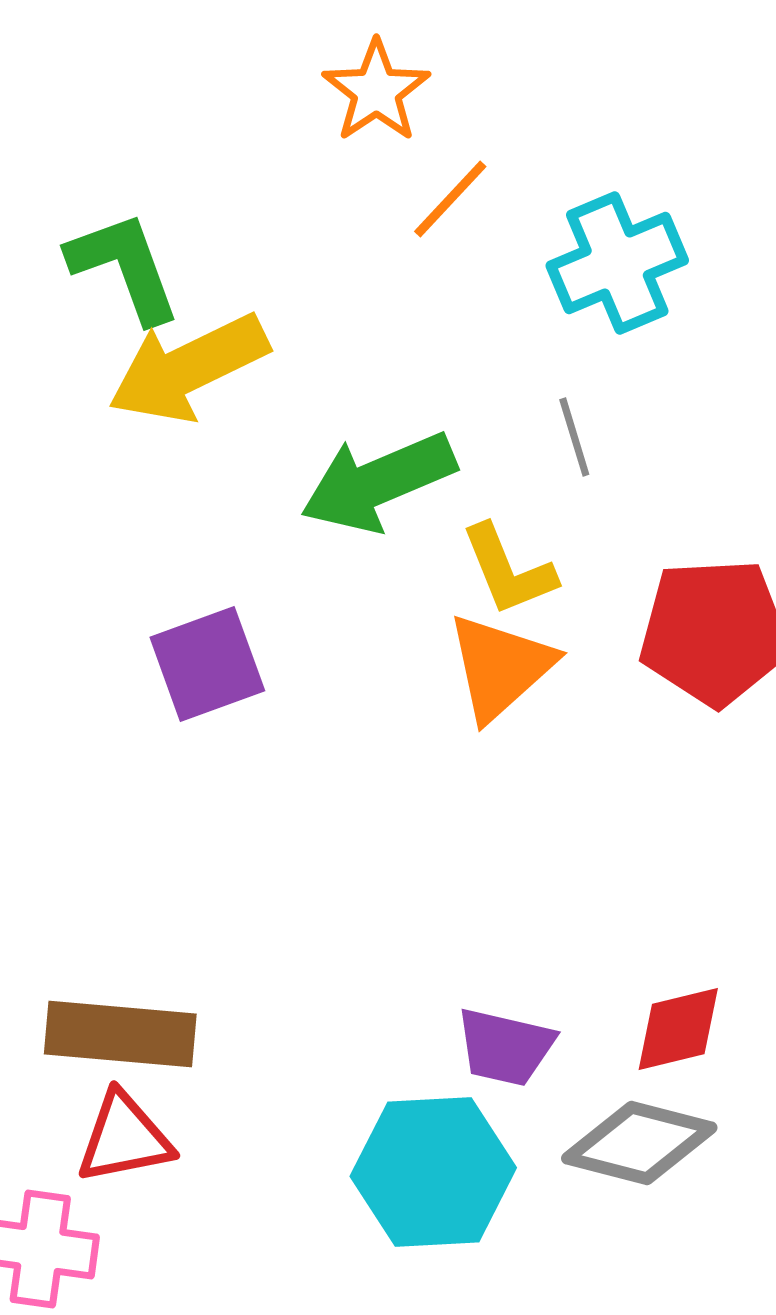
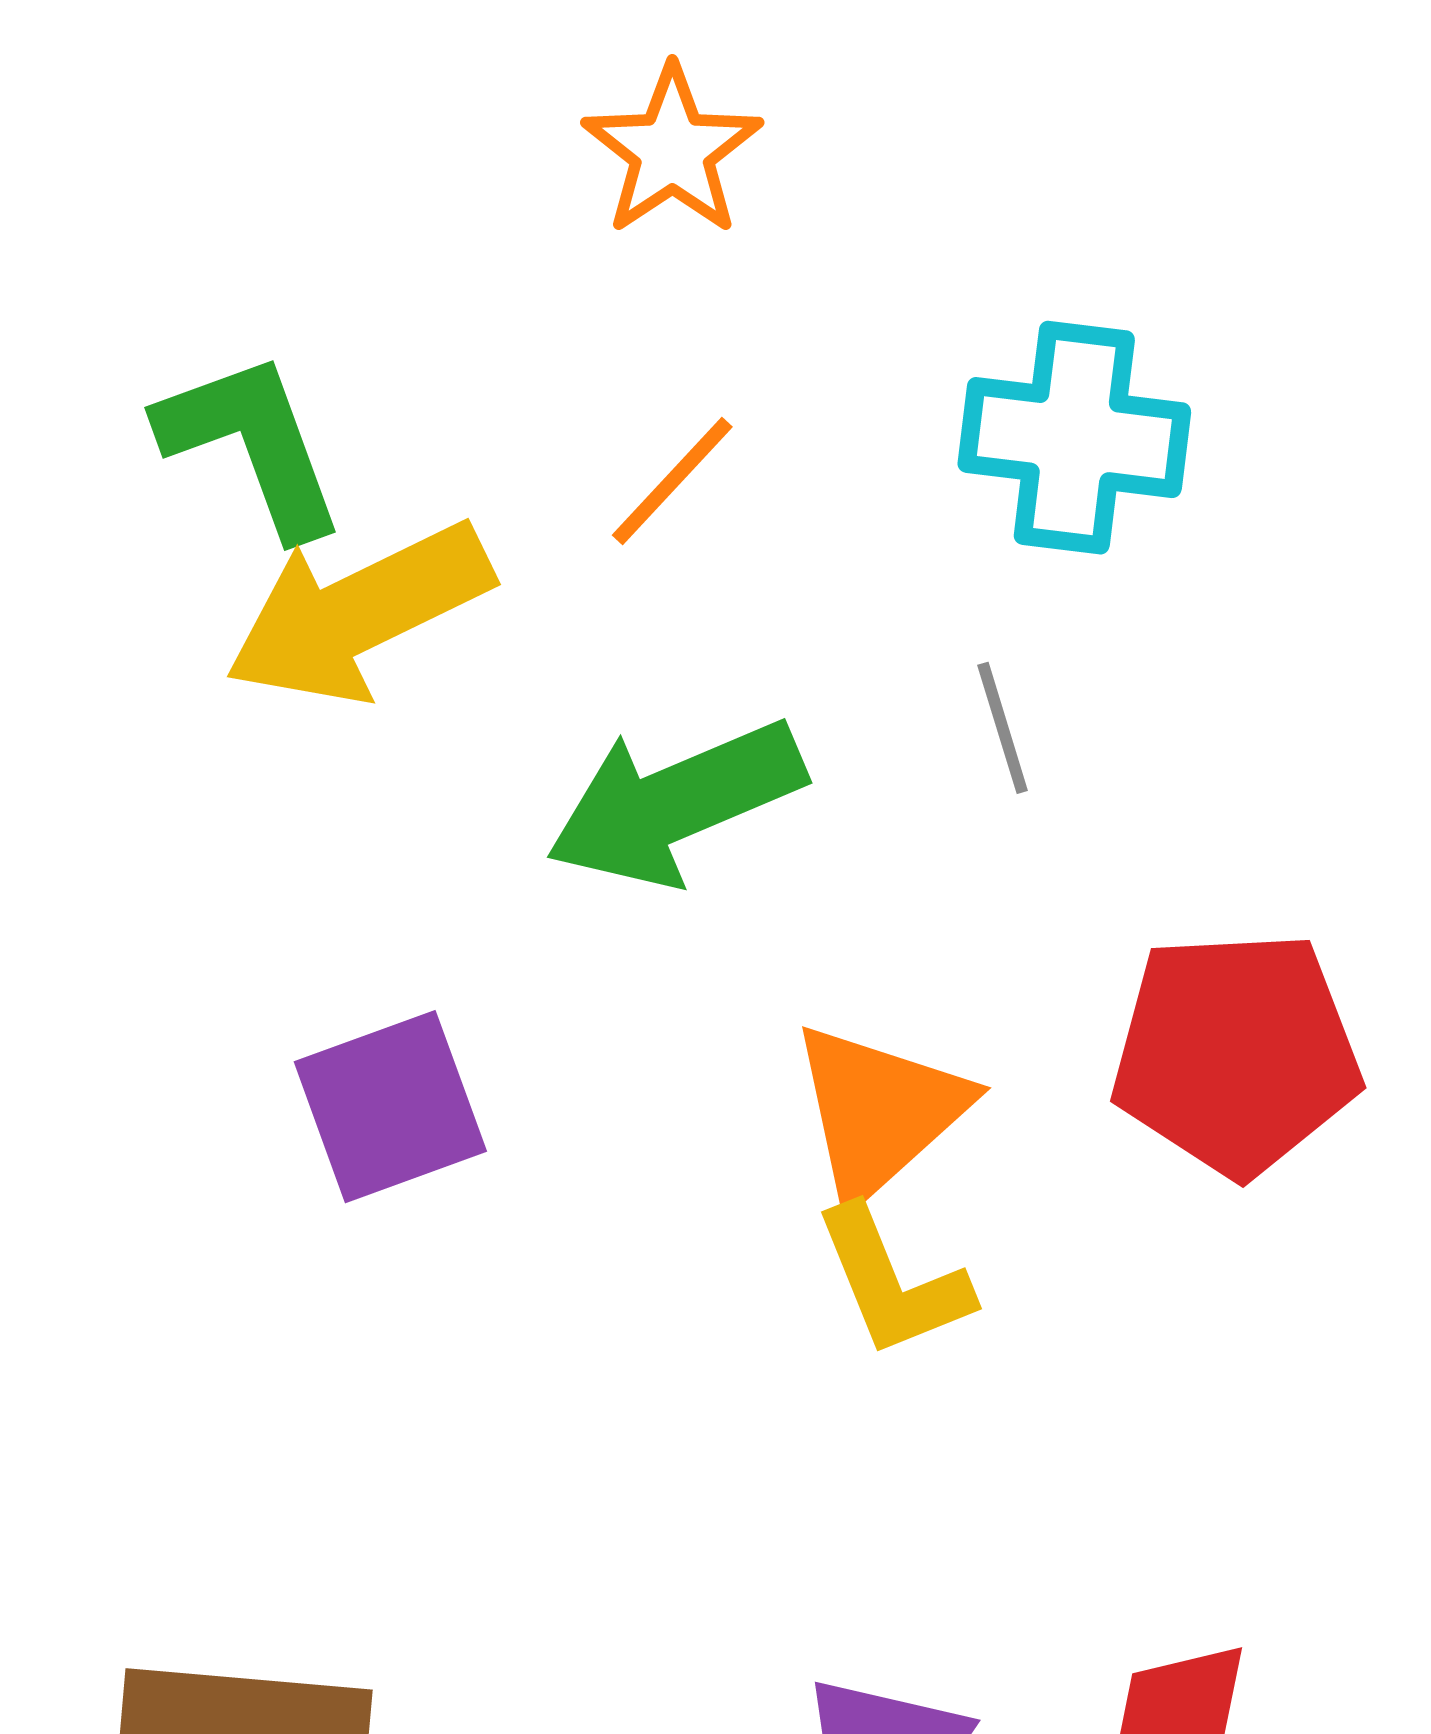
orange line: (450, 199) -> (672, 481), moved
cyan cross: (617, 263) -> (1074, 438), turned 30
yellow L-shape: (508, 570) -> (892, 1282), moved

